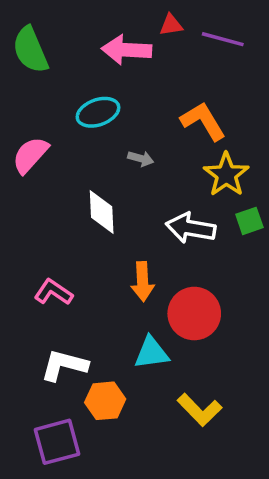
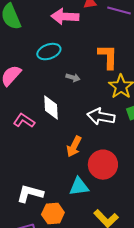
orange L-shape: (203, 121) -> (108, 57), turned 32
orange arrow: (143, 281) -> (74, 147), turned 30
pink L-shape: (53, 292) -> (24, 121), moved

